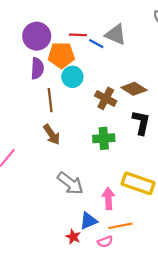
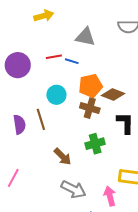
gray triangle: (116, 35) -> (85, 37), moved
orange pentagon: (61, 55) -> (91, 86), moved
purple semicircle: (37, 68) -> (19, 124), moved
brown arrow: (52, 135) -> (63, 157), moved

